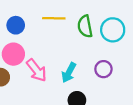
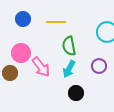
blue circle: (16, 25) -> (23, 19), moved
green semicircle: (85, 26) -> (69, 46), moved

